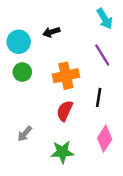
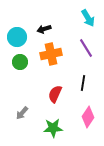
orange cross: (66, 76) -> (51, 54), moved

